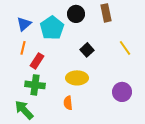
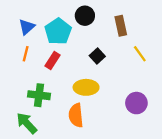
brown rectangle: (106, 13) -> (121, 26), moved
red rectangle: (37, 61) -> (52, 60), moved
orange semicircle: (68, 103) -> (76, 115), size x1.5

